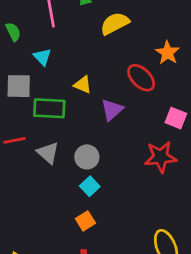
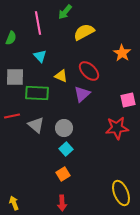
green semicircle: (13, 32) -> (11, 38), turned 48
cyan triangle: (42, 57) -> (40, 56), moved
red ellipse: (141, 78) -> (89, 71), moved
pink square: (176, 118) -> (128, 100), turned -35

